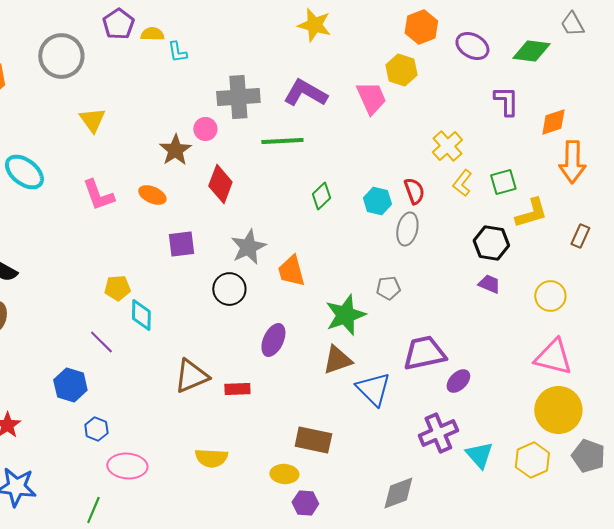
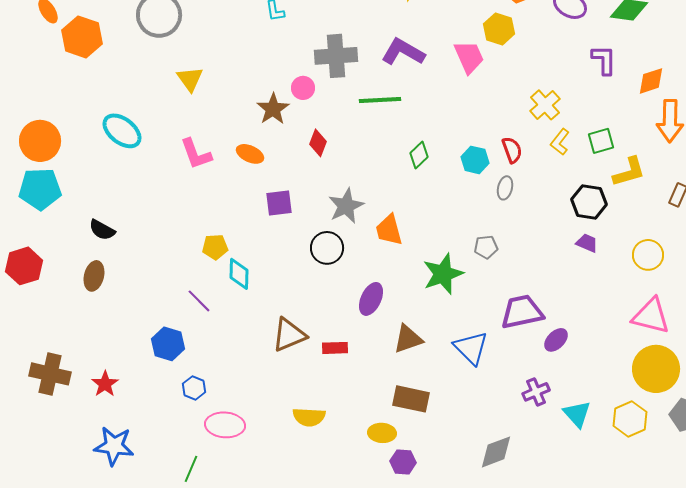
red diamond: (220, 184) -> (318, 143), size x0.7
gray ellipse: (407, 229) -> (505, 188), size x0.7
brown triangle: (337, 360) -> (408, 339), moved
purple cross: (438, 433) -> (536, 392), size x0.7

